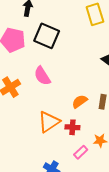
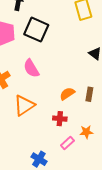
orange triangle: (49, 122) -> (24, 105), moved

